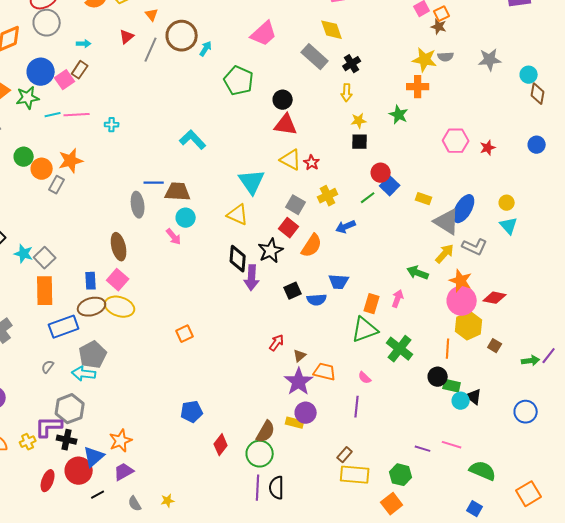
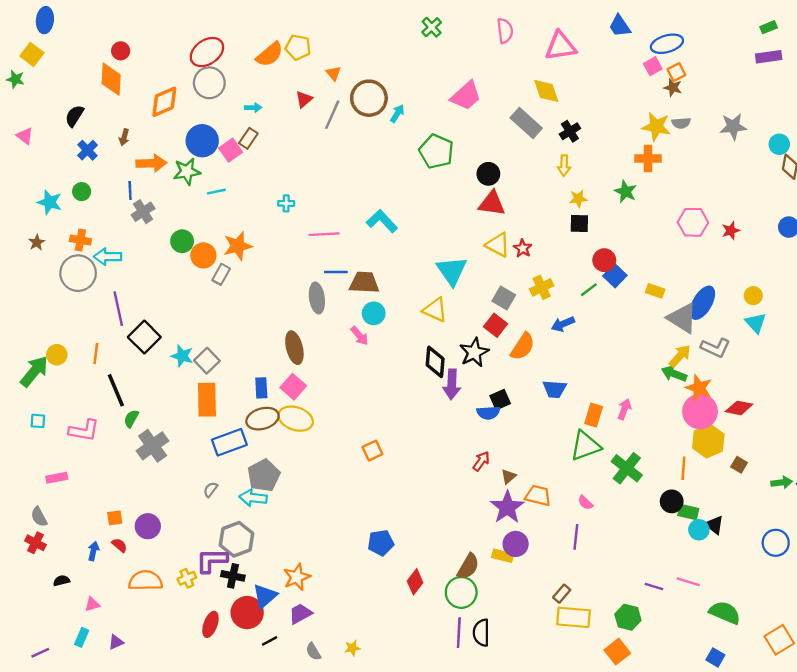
pink line: (77, 115) -> (324, 234), moved
green arrow: (418, 273) -> (674, 374), moved
blue semicircle: (317, 300) -> (488, 413), moved

